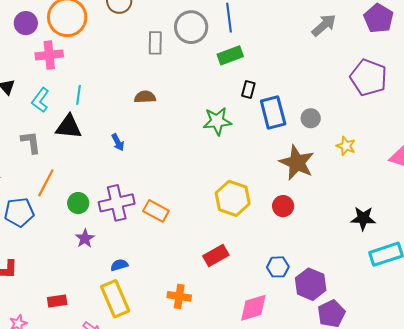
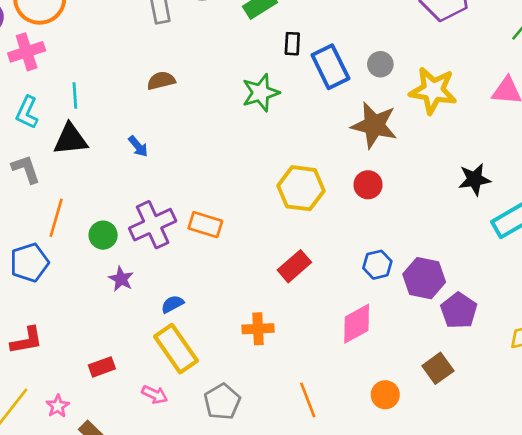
yellow star: (346, 146) -> (433, 91), size x1.8

